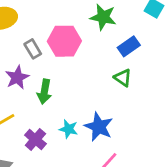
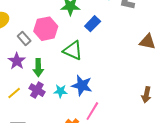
green triangle: (123, 78) -> (73, 50), moved, size x1.5
purple cross: (35, 139) -> (37, 90), moved

